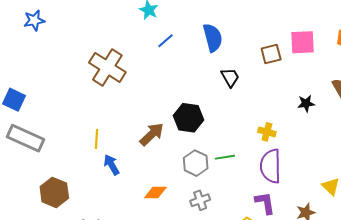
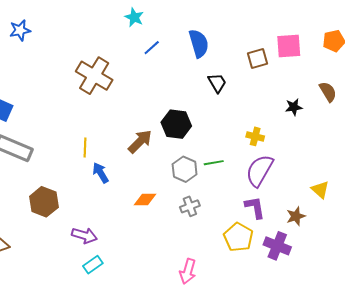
purple semicircle: (271, 166) -> (260, 171), turned 32

